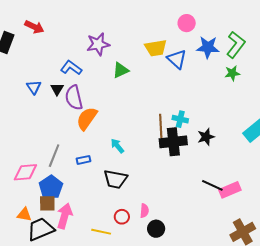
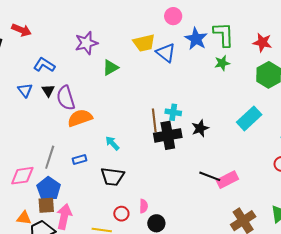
green L-shape: (236, 45) -> (224, 34), turned -36
blue star: (208, 47) -> (196, 39), turned 30
blue L-shape: (71, 68) -> (44, 65), moved
orange semicircle: (87, 119) -> (80, 118), turned 40

